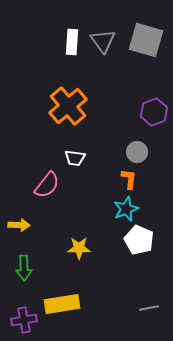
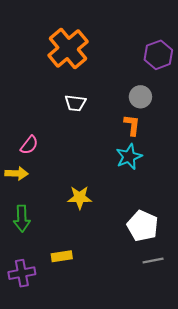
pink semicircle: (47, 185) -> (29, 145), moved, size x0.7
white pentagon: (139, 240) -> (143, 226), moved
yellow rectangle: (62, 304) -> (62, 256), size x0.6

